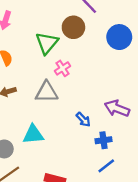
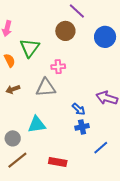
green triangle: (47, 43) -> (30, 48), moved
pink cross: (62, 68) -> (58, 67), turned 32
blue cross: (104, 140) -> (82, 127), moved

